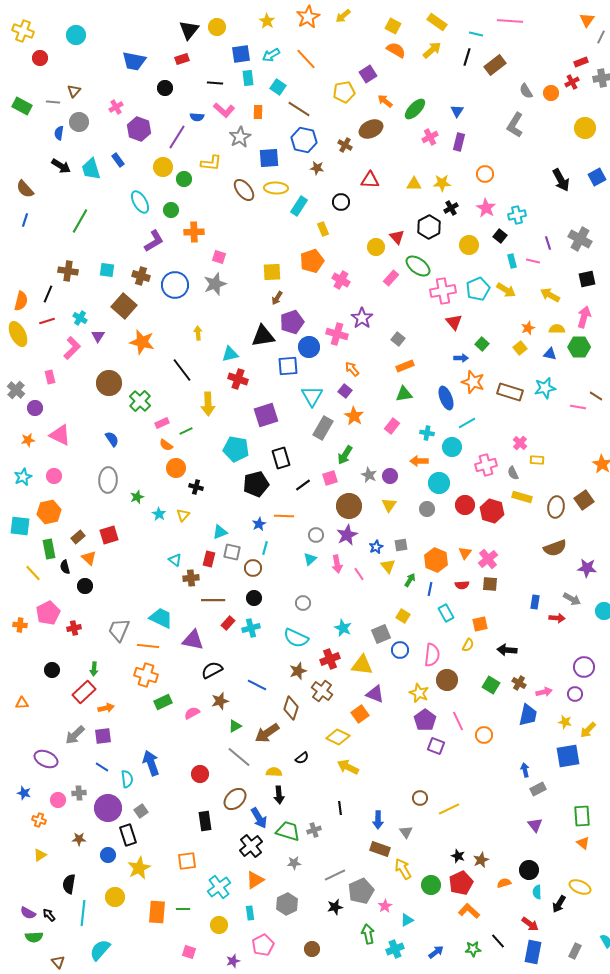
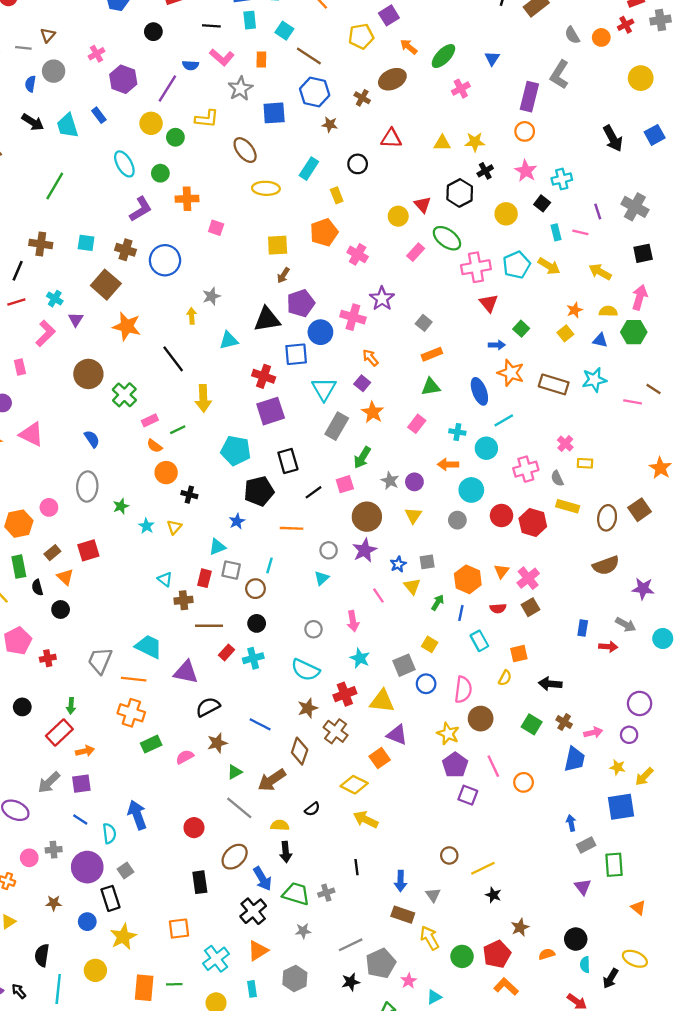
purple rectangle: (459, 142) -> (529, 97), moved, size x1.4
yellow ellipse: (276, 188) -> (266, 188), moved
gray star: (215, 284) -> (211, 296), moved, size x0.7
red cross: (238, 379) -> (264, 376), moved
pink circle: (54, 476) -> (49, 507), moved
blue star: (259, 524) -> (237, 521), moved
pink arrow: (337, 564) -> (353, 621), moved
brown square: (490, 584) -> (530, 607), turned -35
green rectangle: (582, 816) -> (614, 865), moved
black star: (458, 856) -> (493, 895), moved

